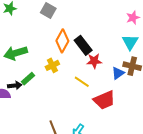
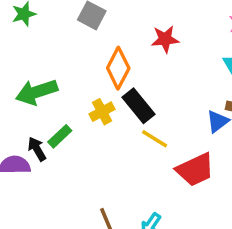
black rectangle: (83, 45) -> (138, 106), moved
red star: (94, 61) -> (165, 39), moved
black arrow: (15, 85) -> (37, 149), turned -112

